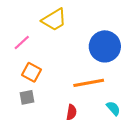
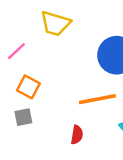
yellow trapezoid: (54, 20) -> (55, 23), turned 48

